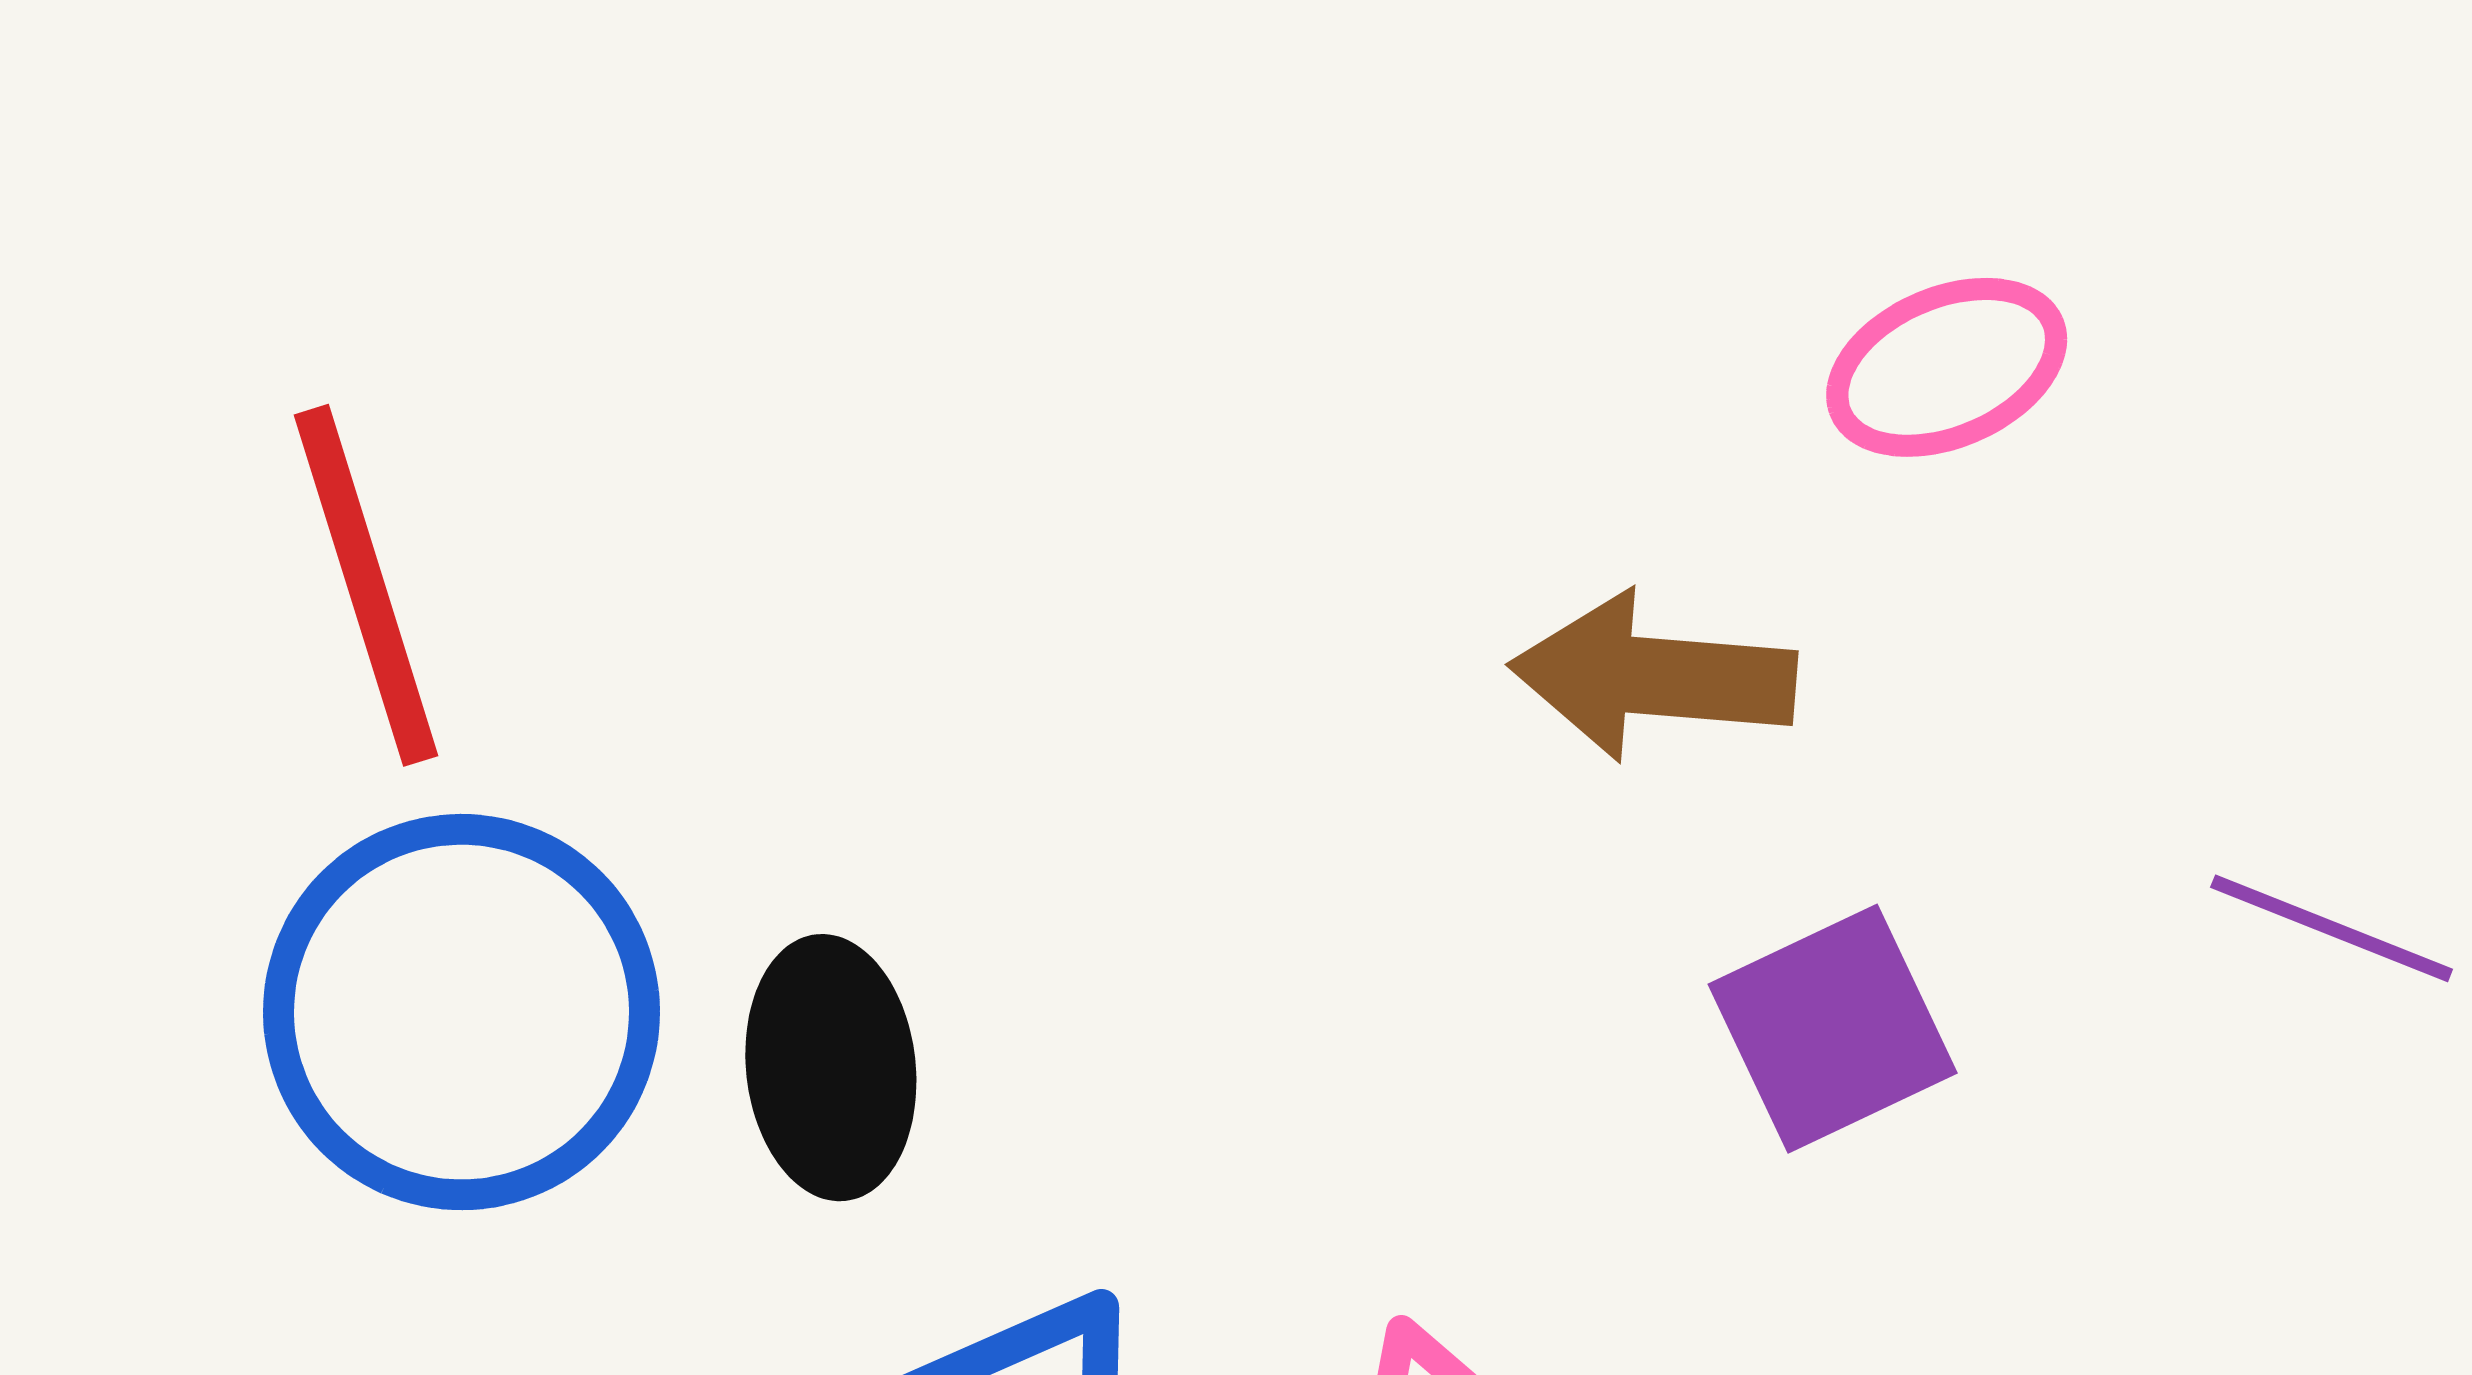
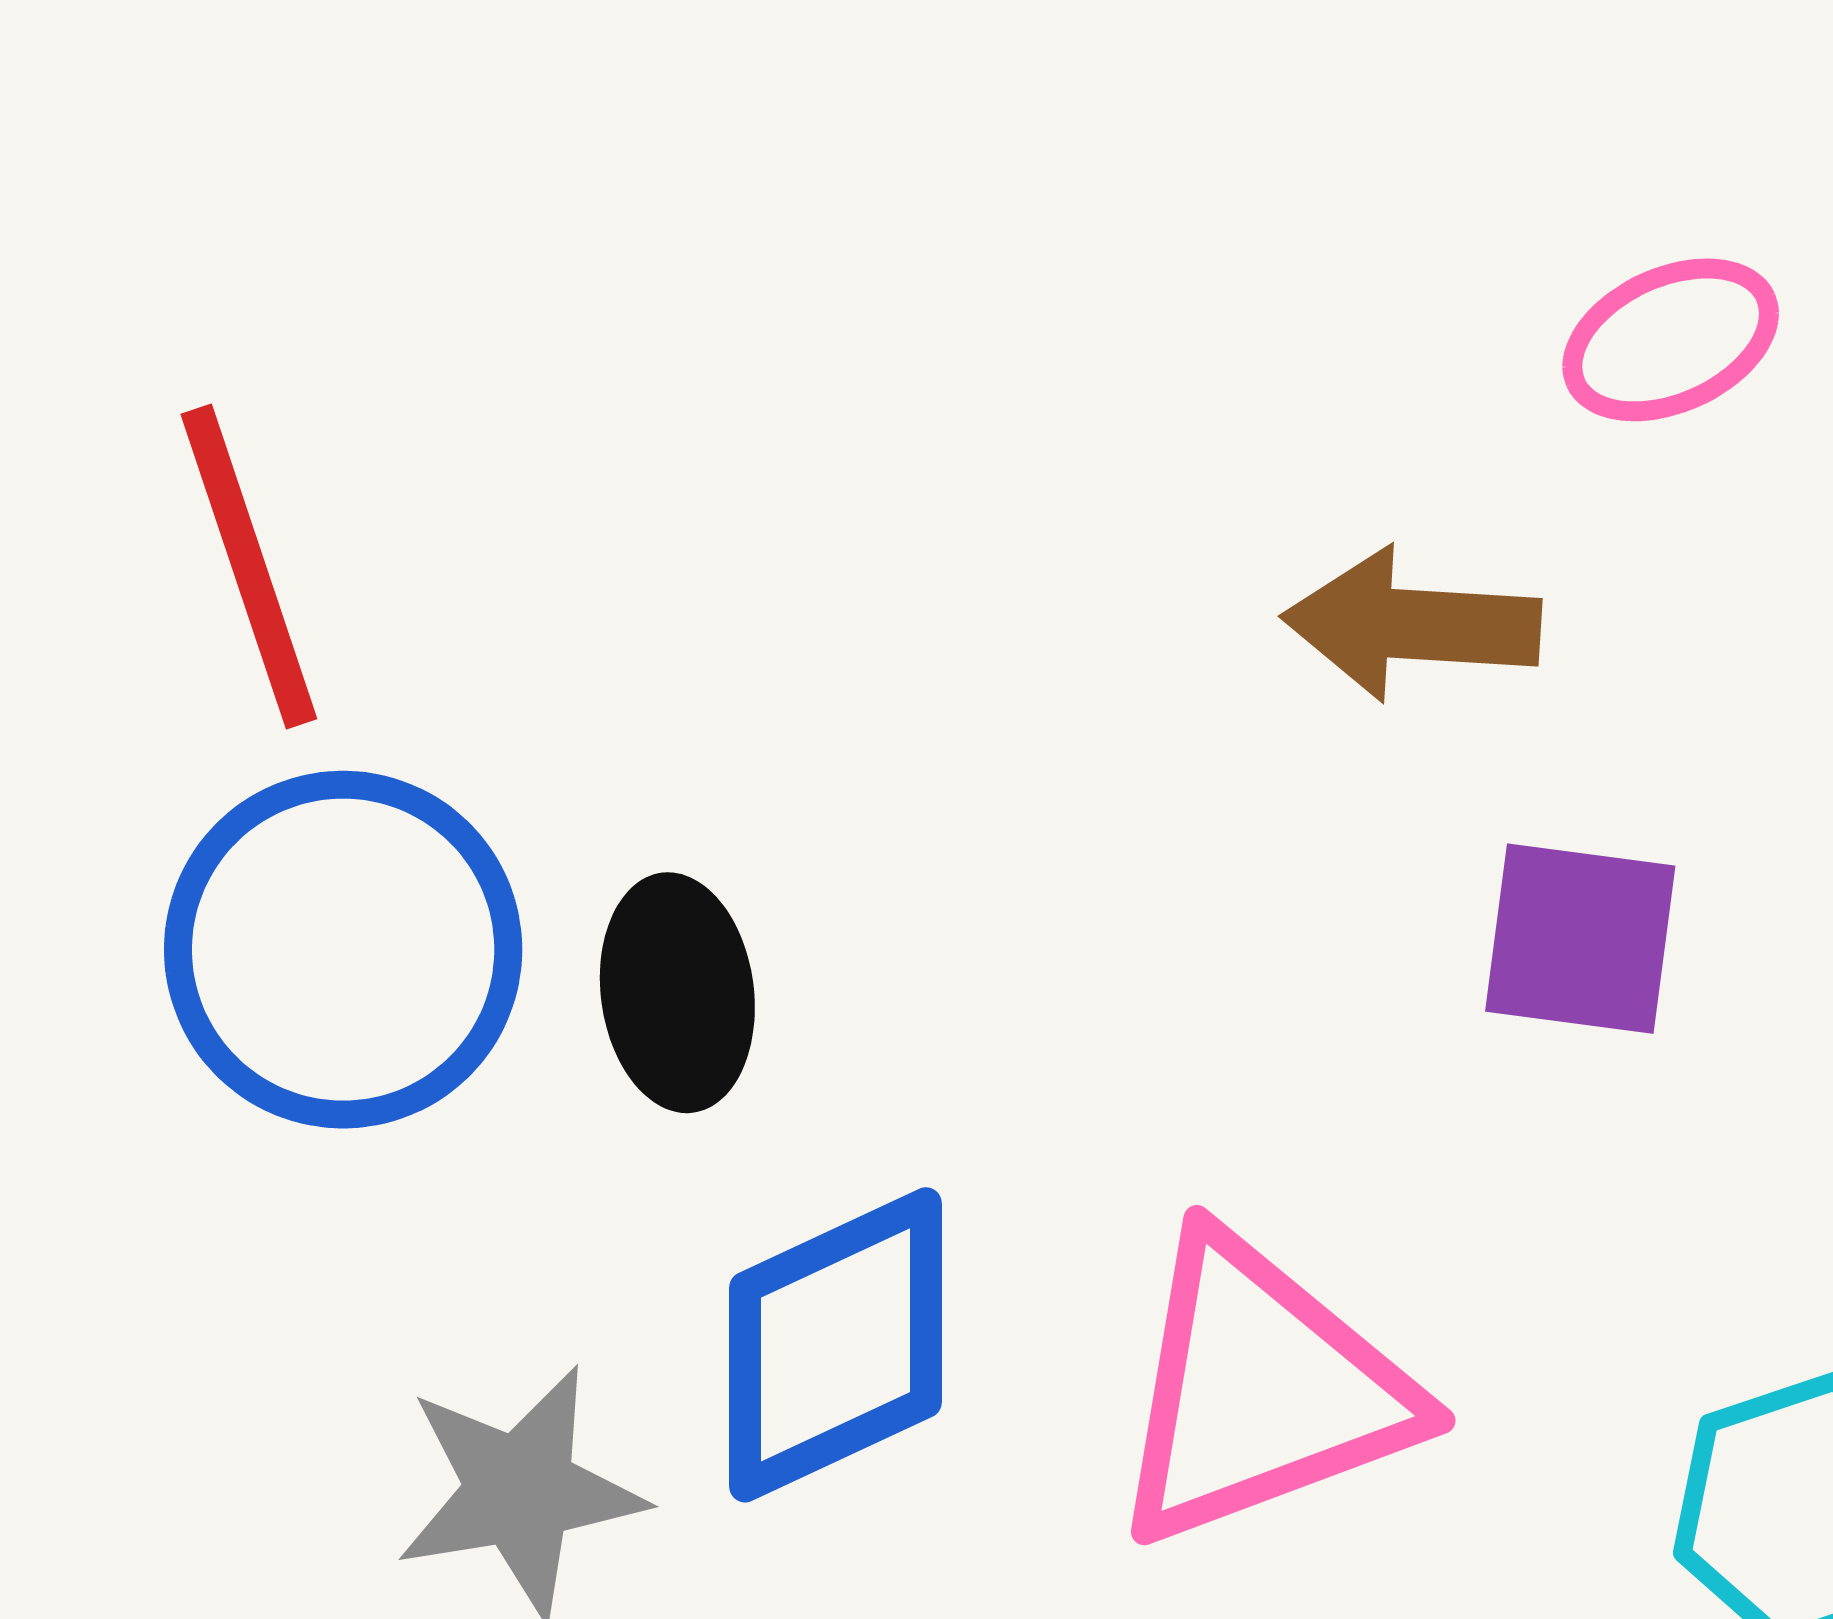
purple square: (1833, 1029) -> (1580, 939), turned 34

